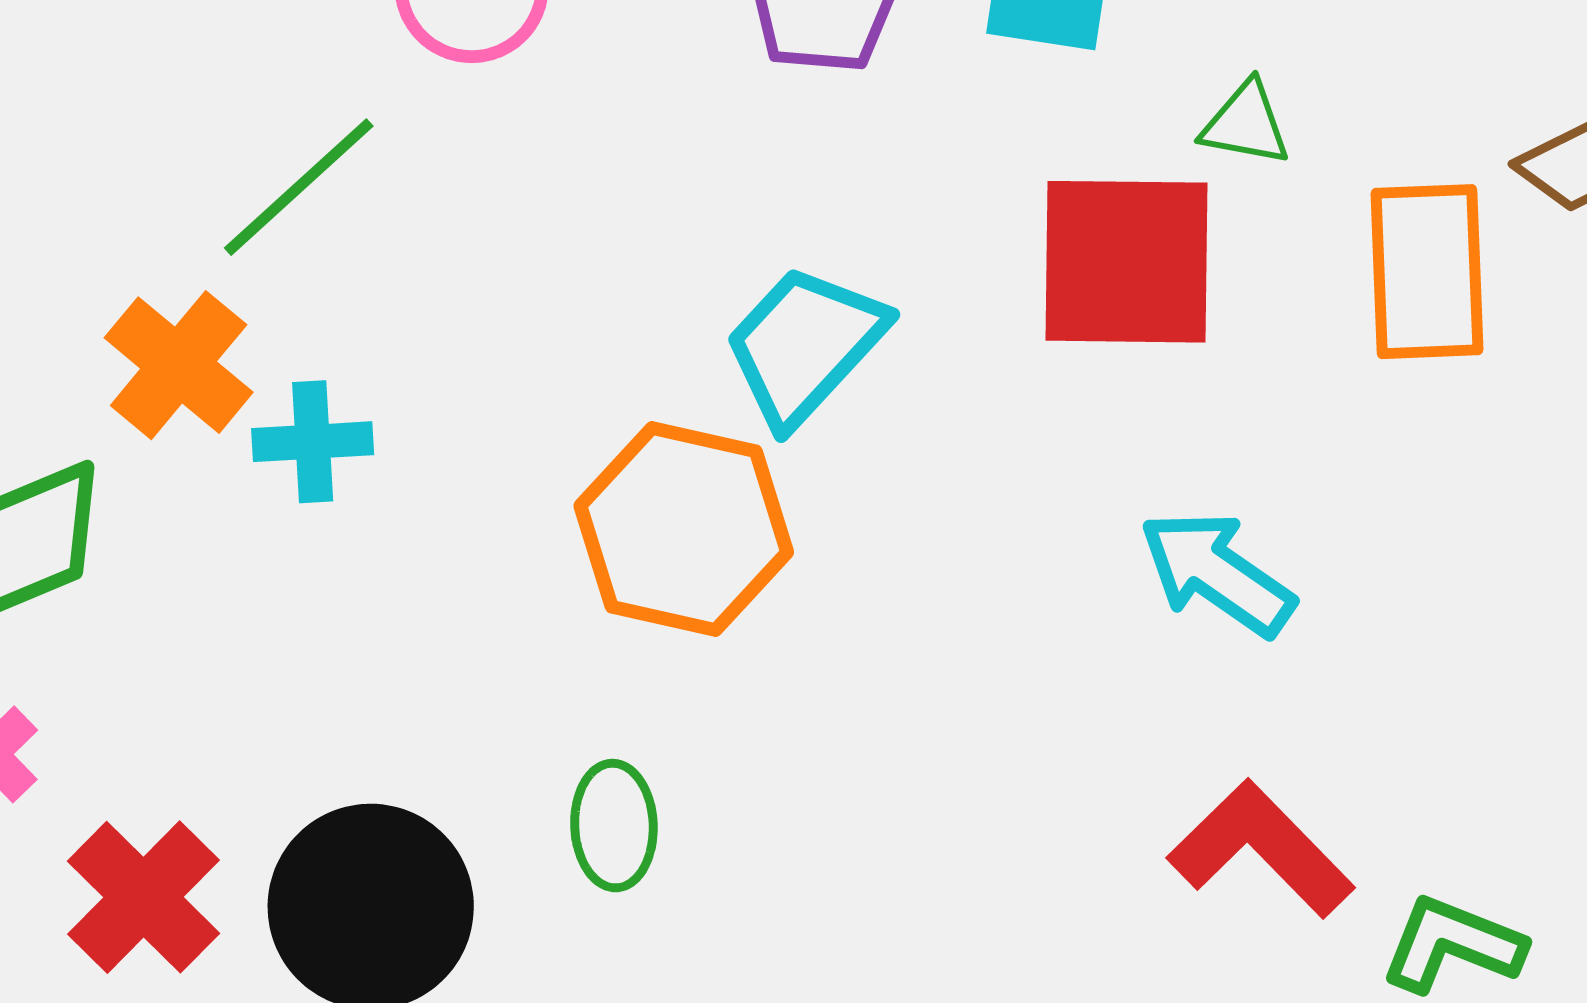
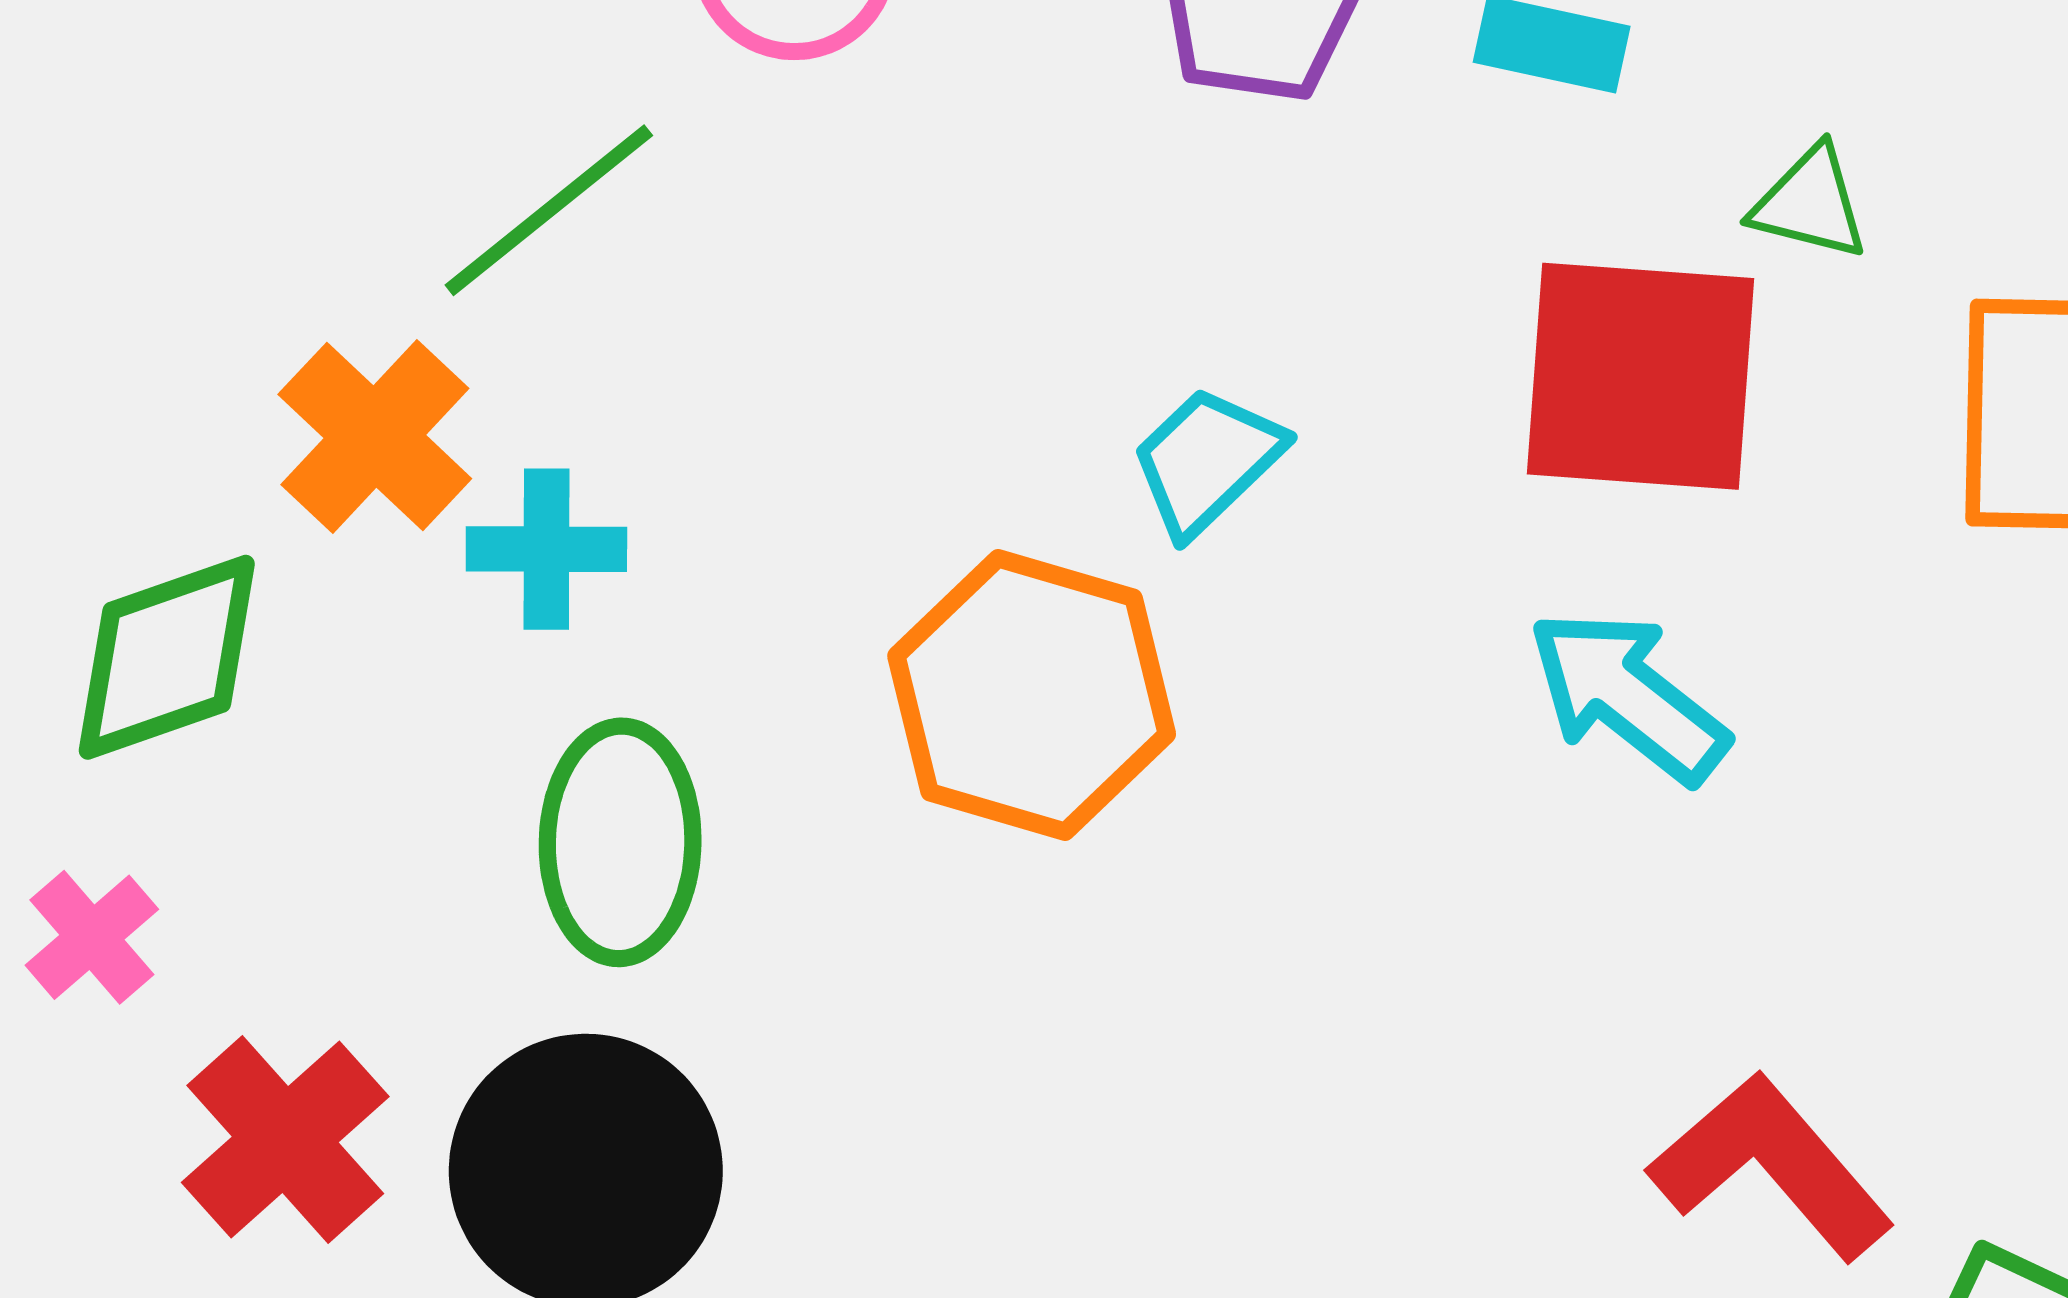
cyan trapezoid: (805, 345) -> (1207, 461), size x0.7
cyan arrow: (1217, 573) -> (1628, 696), moved
green ellipse: (614, 826) -> (620, 842), moved, size x1.4

